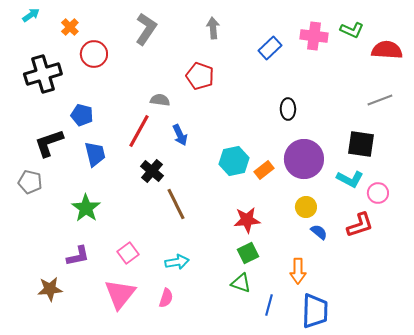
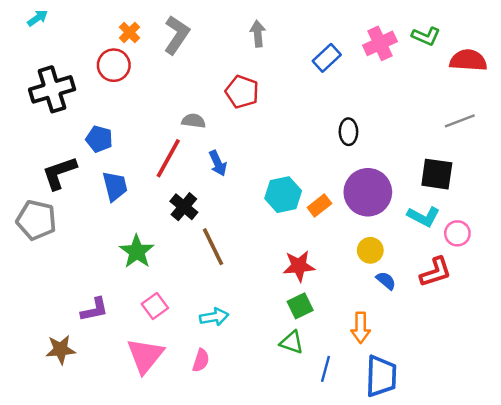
orange cross: (70, 27) -> (129, 32), moved
pink cross: (314, 36) -> (380, 43), turned -32
gray pentagon: (30, 182) -> (36, 220), size x1.4
green star: (86, 208) -> (137, 252), moved

